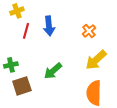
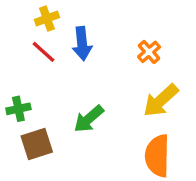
yellow cross: (17, 11) -> (47, 18), moved
red line: (26, 31) -> (44, 52), turned -63

